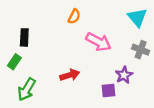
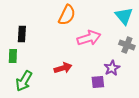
orange semicircle: (74, 16) -> (67, 15), size x1.5
pink arrow: (98, 42) -> (89, 38), turned -45
green rectangle: (14, 62) -> (13, 56), turned -32

